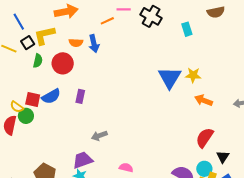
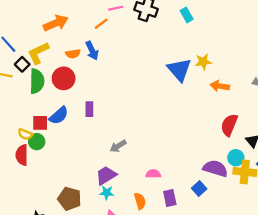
green semicircle: (38, 61) -> (37, 81), size x1.6

